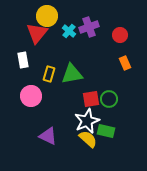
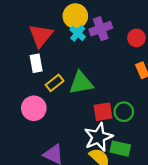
yellow circle: (47, 16) -> (75, 16), moved
white rectangle: (23, 60) -> (36, 63), moved
yellow rectangle: (49, 74) -> (55, 83), turned 35

